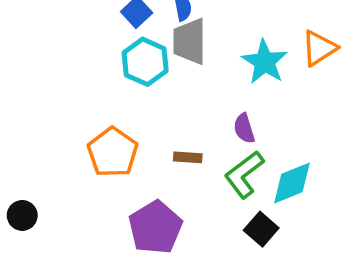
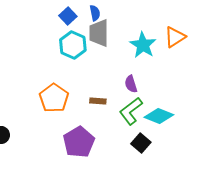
cyan diamond: (292, 183) -> (159, 116), turned 44

